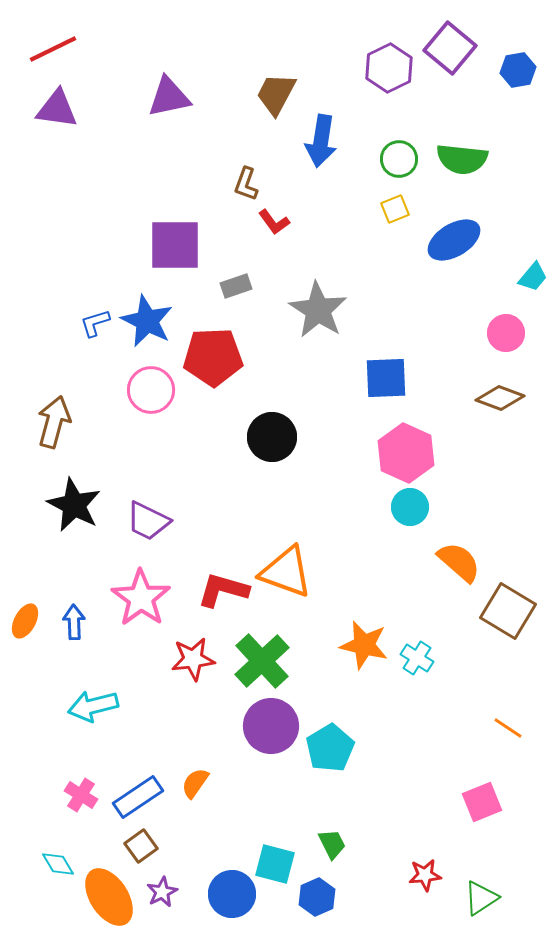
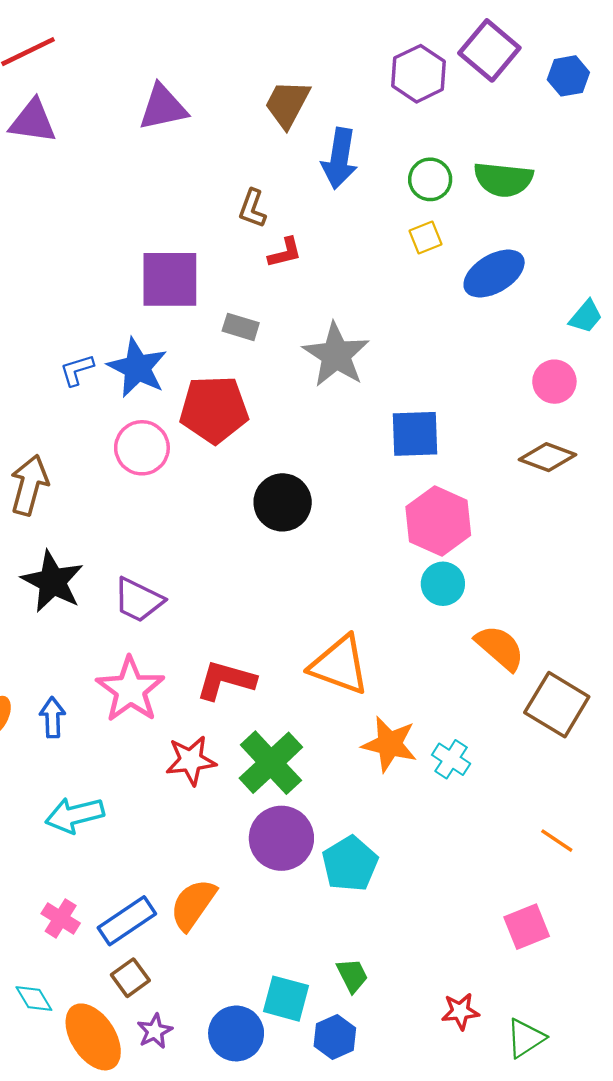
red L-shape: (274, 222) -> (285, 253), turned -68
gray rectangle: (236, 286) -> (241, 327), turned 36
orange triangle: (286, 572) -> (340, 665), moved
orange semicircle: (195, 783) -> (193, 904), size x1.5

